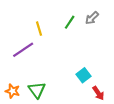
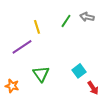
gray arrow: (92, 18) -> (87, 17), turned 56
green triangle: (37, 90) -> (41, 74), moved

